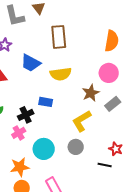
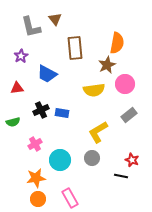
orange semicircle: (112, 41) -> (117, 43), moved
yellow semicircle: (61, 74) -> (94, 90), moved
brown star: (91, 93) -> (107, 65), moved
black cross: (26, 115) -> (41, 110), moved

